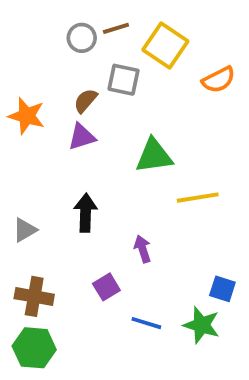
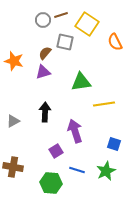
orange semicircle: (219, 80) -> (115, 42), turned 90
purple arrow: (143, 249) -> (75, 131), size x1.6
blue square: (222, 289) -> (114, 144), moved
brown cross: (34, 296) -> (13, 167), moved
green star: (202, 325) -> (106, 171), turned 30
green hexagon: (34, 348) -> (51, 183), moved

